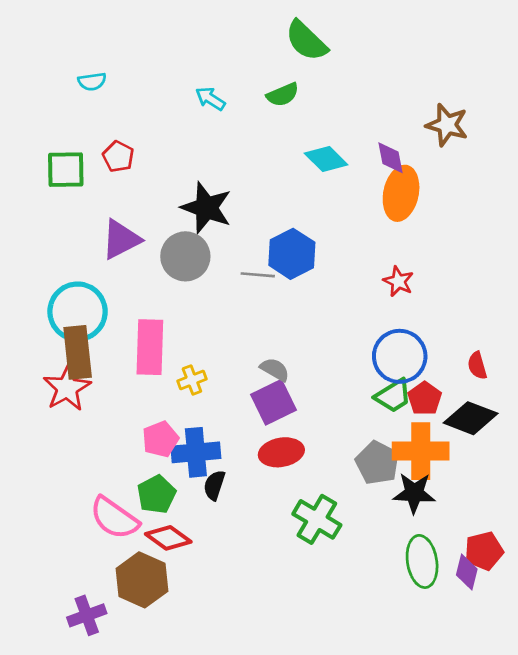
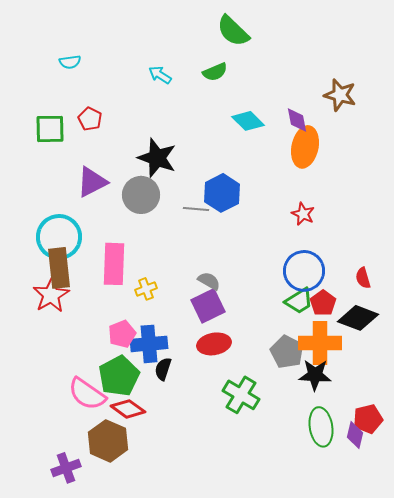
green pentagon: (156, 494) -> (119, 376), size x1.4

